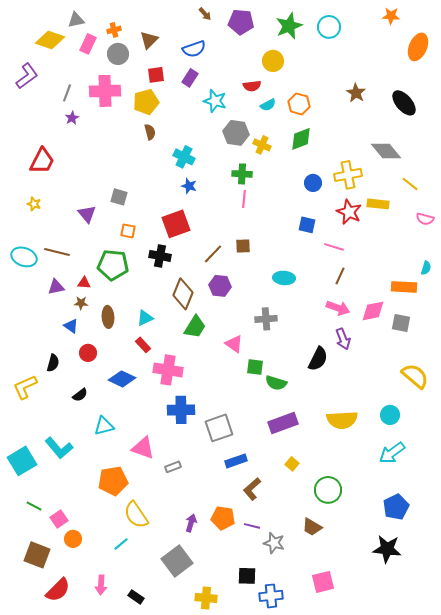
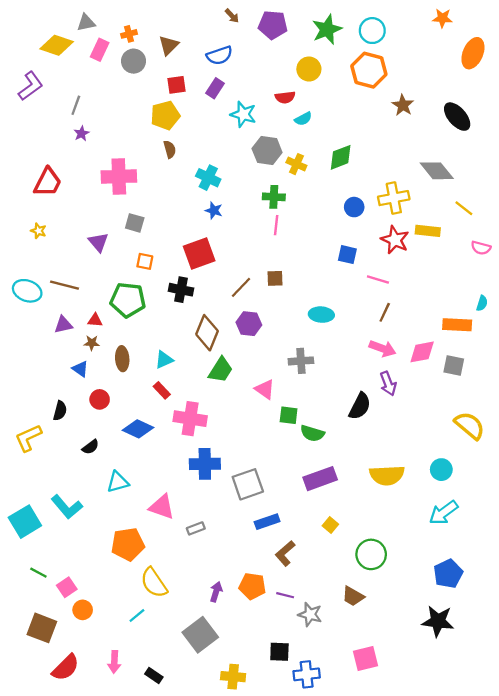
pink cross: (105, 91) -> (119, 177), moved
orange hexagon: (299, 104) -> (369, 70), moved, size x1.4

